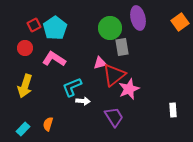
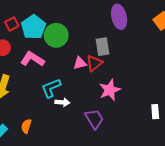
green circle: (110, 28) -> (56, 35), moved
red triangle: (114, 75) -> (94, 63), moved, size x0.7

